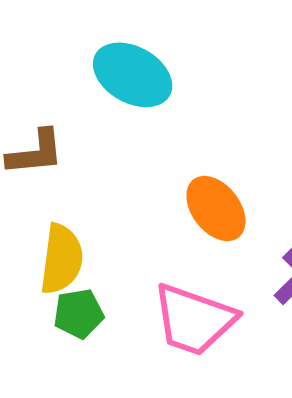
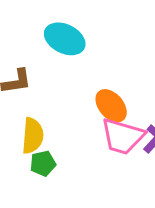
pink trapezoid: (194, 320) -> (123, 136), moved

